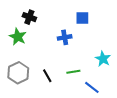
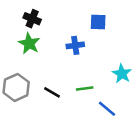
green star: (18, 37) -> (29, 43), moved
black line: (47, 76) -> (52, 92), turned -32

